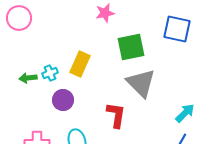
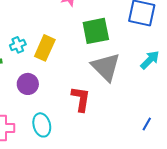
cyan cross: (50, 73) -> (18, 45), moved
cyan arrow: (185, 113) -> (150, 60), moved

